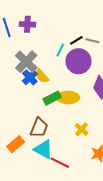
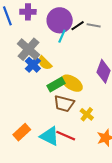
purple circle: (78, 61) -> (60, 20), moved
yellow ellipse: (68, 98) -> (72, 83), turned 35
brown trapezoid: (39, 128) -> (64, 104), moved, turned 85
red line: (60, 163) -> (66, 136), moved

